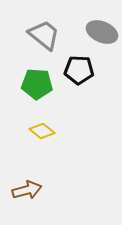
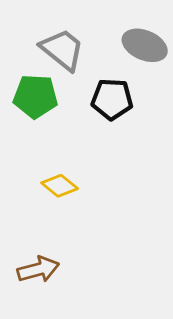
green pentagon: (37, 84) -> (35, 96), moved

